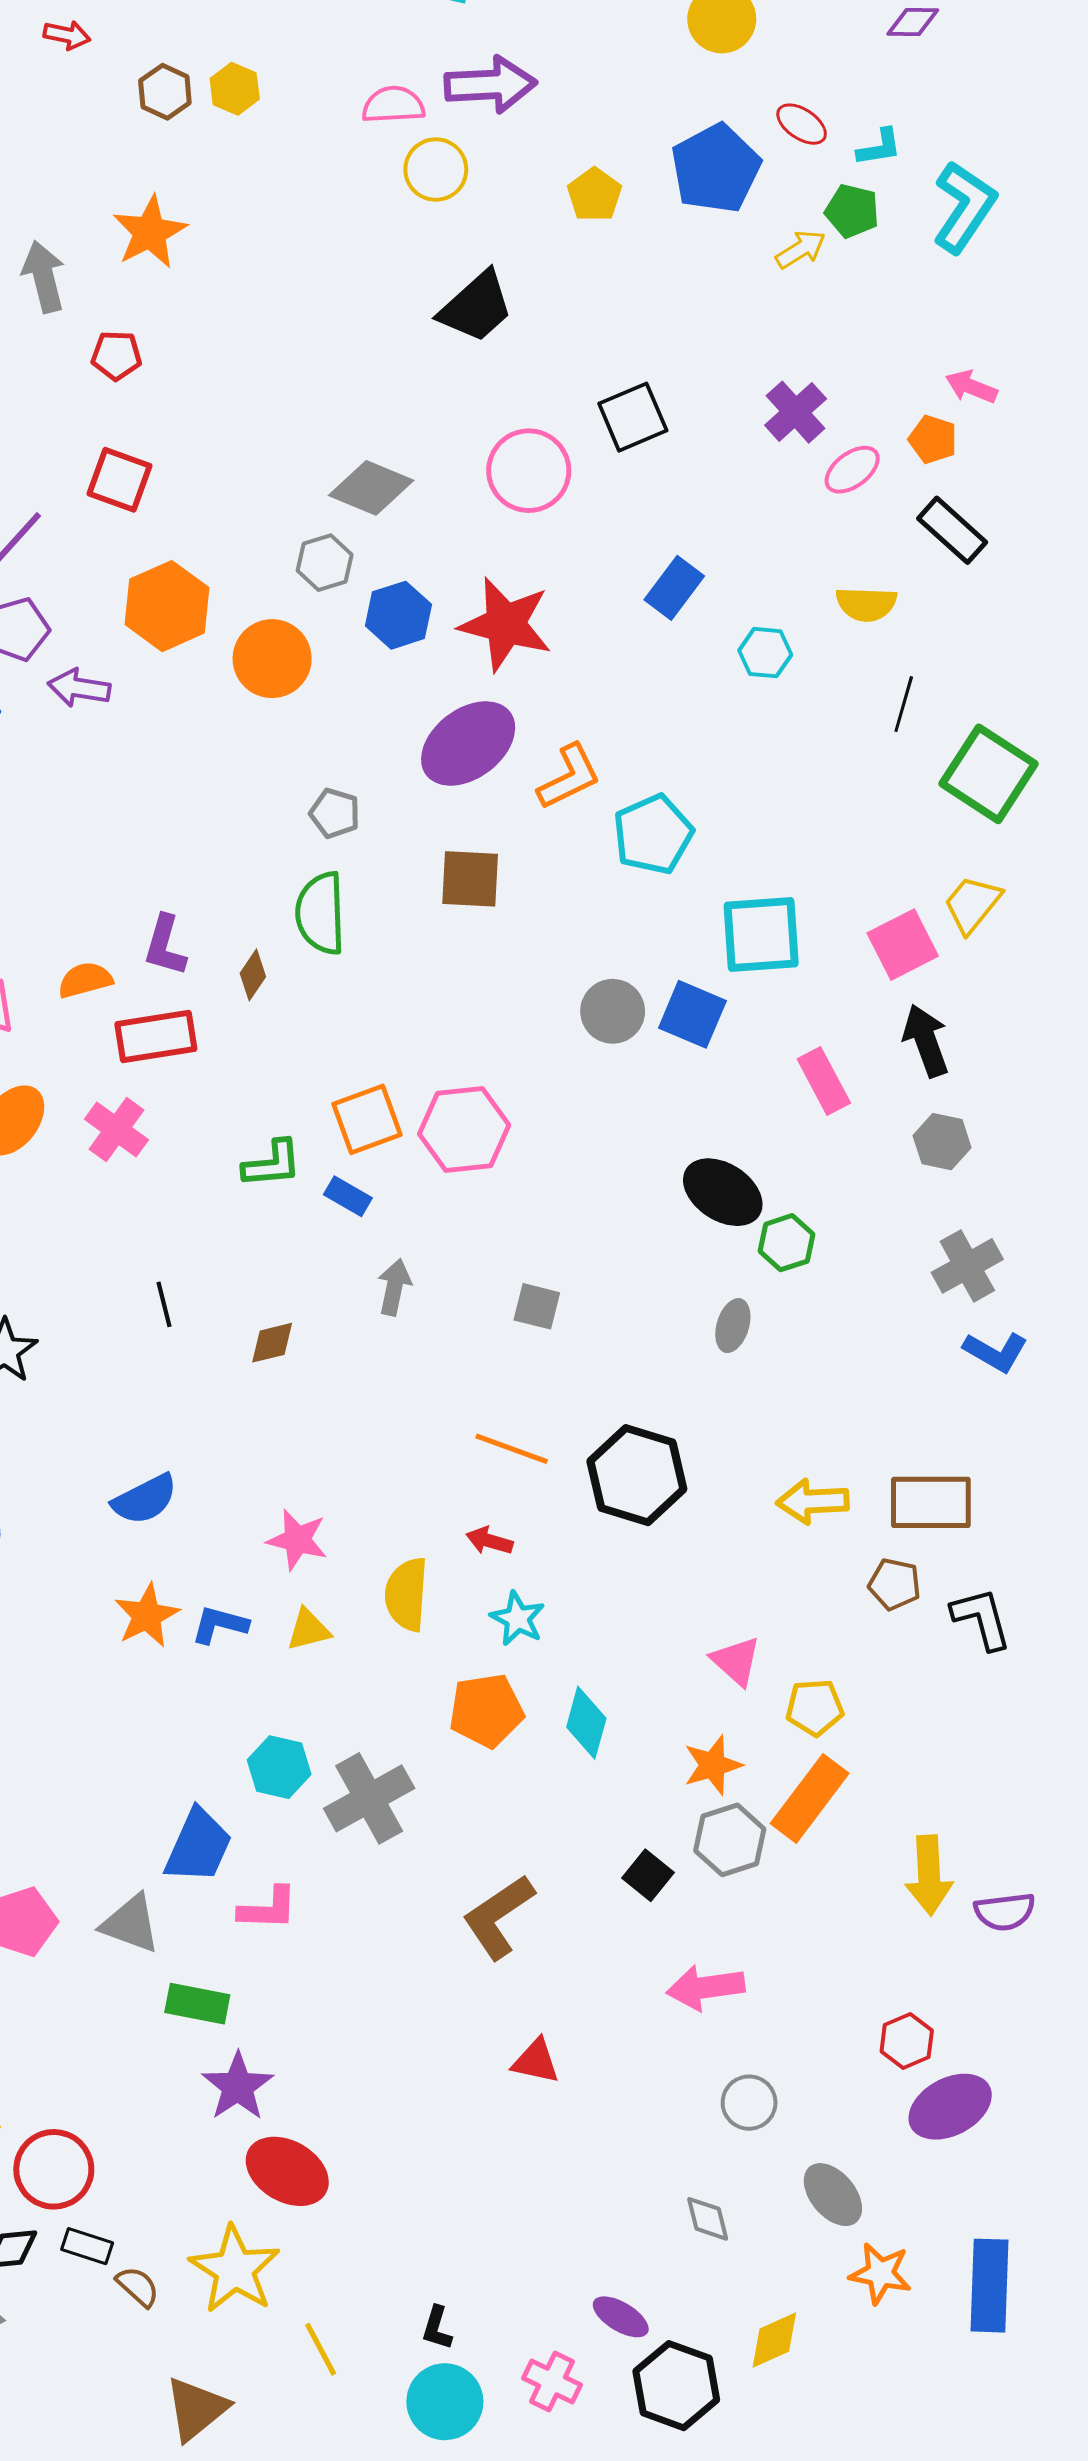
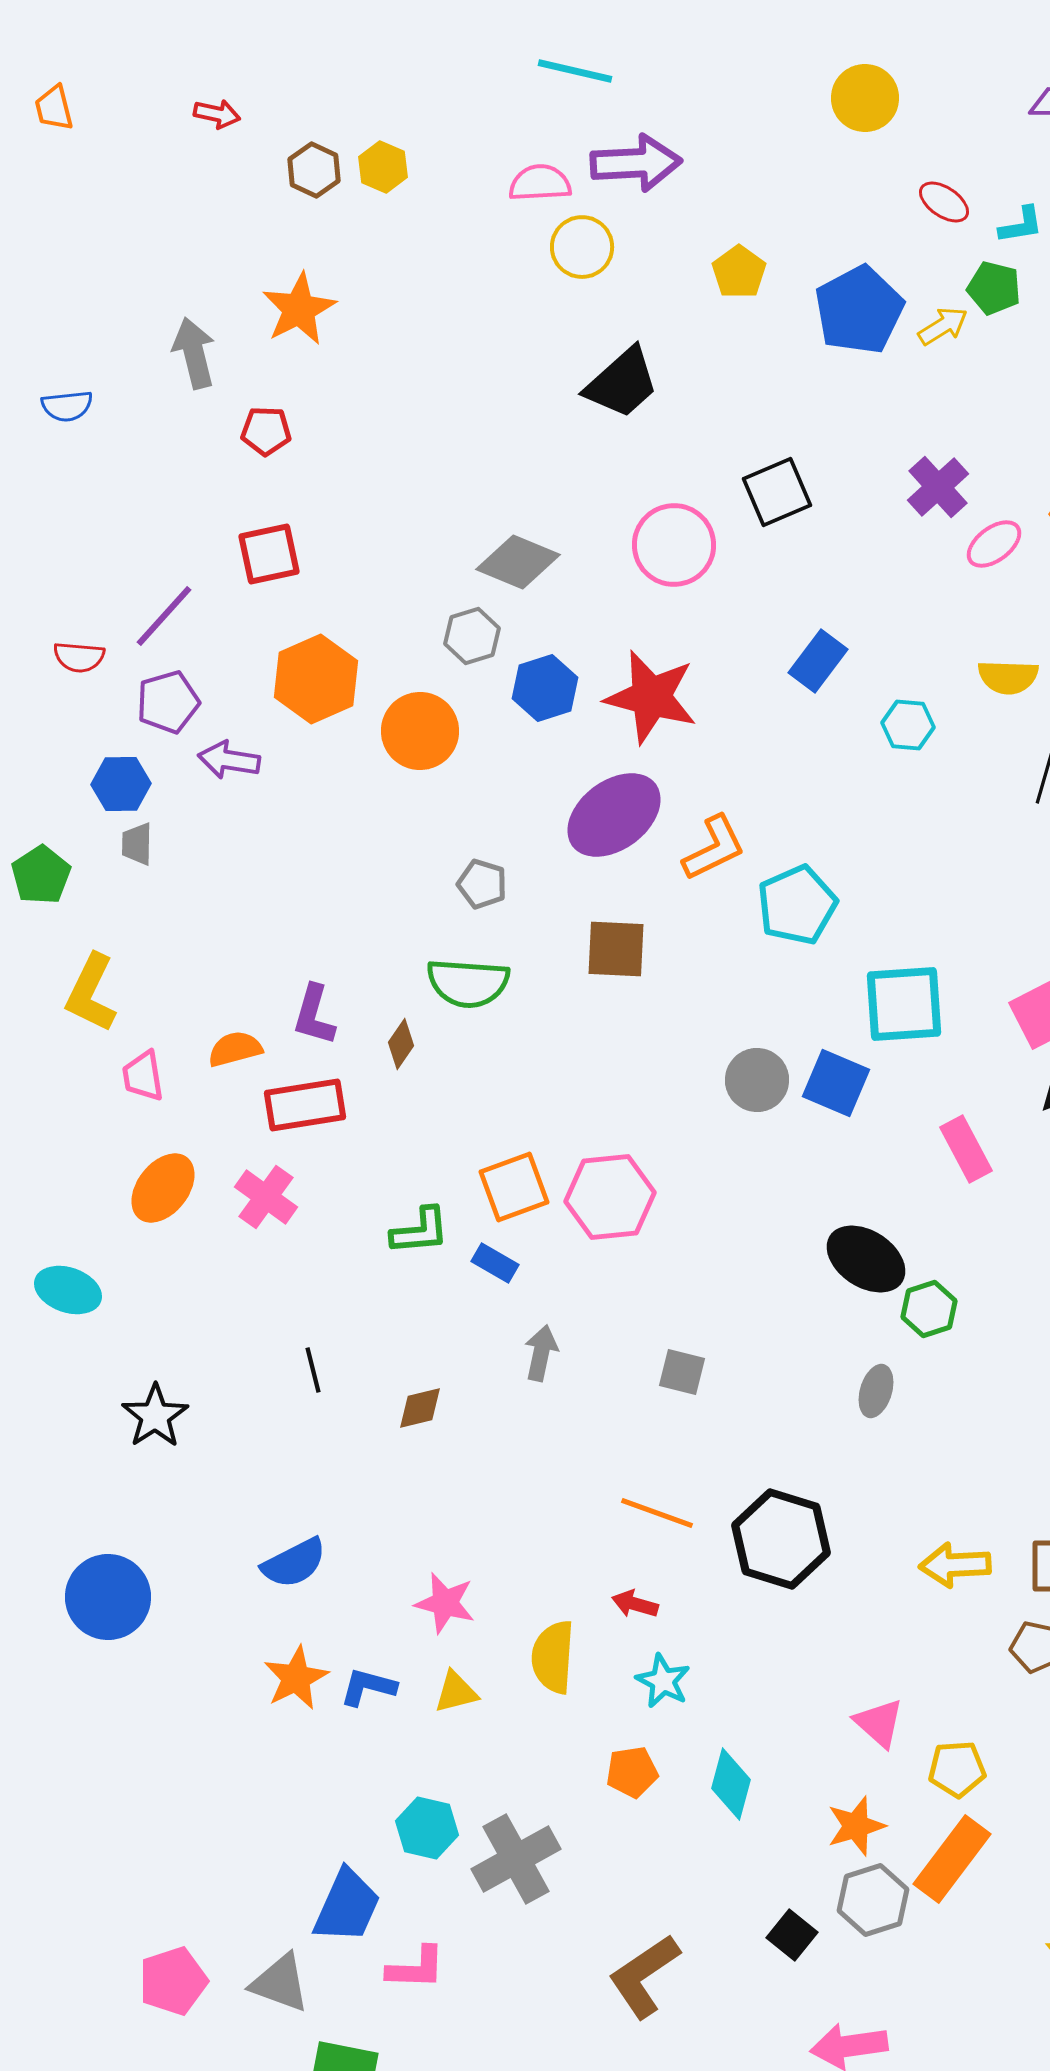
blue pentagon: (716, 169) -> (859, 310), moved
red square: (119, 480) -> (269, 554), turned -32
green semicircle: (321, 913) -> (468, 983), turned -84
orange pentagon: (486, 1711) -> (632, 1772), size x0.7

